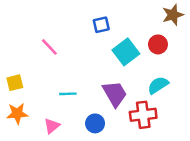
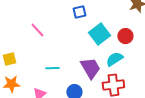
red circle: (158, 44) -> (125, 36), moved
cyan semicircle: (158, 85) -> (114, 59), moved

